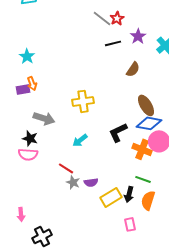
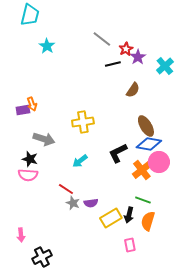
red star: (117, 18) -> (126, 49), moved
cyan star: (27, 56) -> (47, 46), moved
orange cross: (142, 149) -> (142, 170), turned 30

